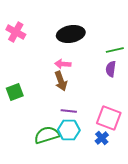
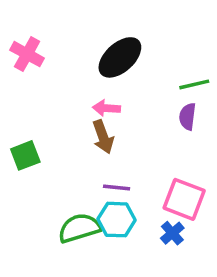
black ellipse: (71, 34) -> (120, 57), turned -32

